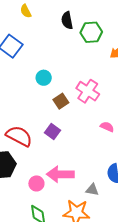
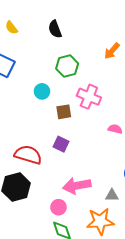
green hexagon: (91, 32) -> (67, 66), moved
brown square: (61, 101) -> (64, 112), turned 35
pink circle: (36, 183) -> (58, 207), moved

